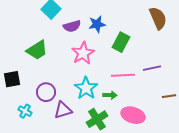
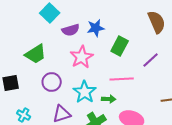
purple line: (152, 68) -> (151, 60), moved, turned -30
purple circle: (46, 92) -> (52, 82), moved

